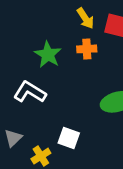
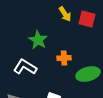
orange cross: (87, 49) -> (64, 58), moved

